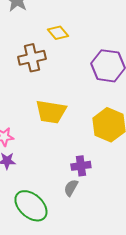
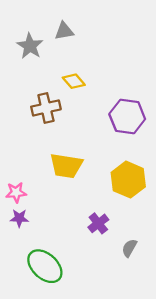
purple cross: (81, 166) -> (98, 223), turned -30
gray semicircle: (71, 188) -> (129, 248), moved

